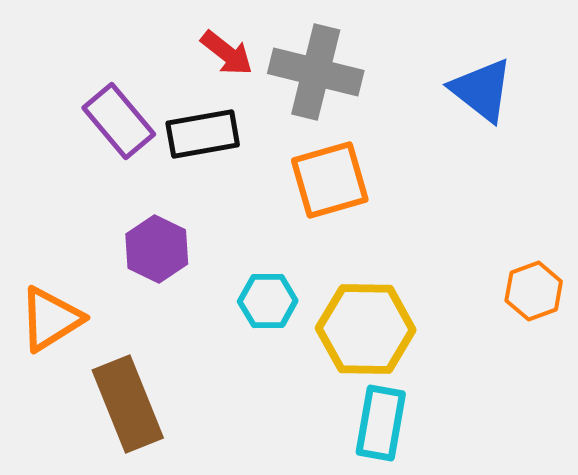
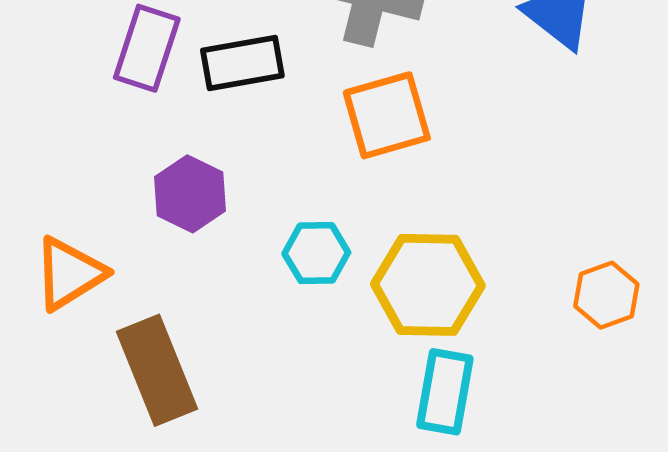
purple rectangle: (119, 121) -> (147, 48), turned 58
orange hexagon: (534, 291) -> (606, 295), moved

